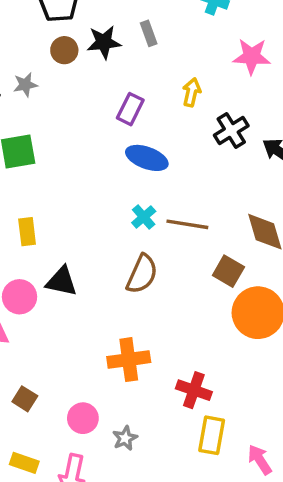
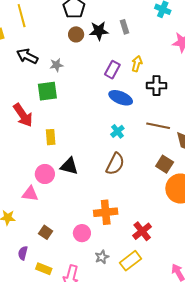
gray star: (25, 85) -> (56, 65), moved
yellow arrow: (192, 92) -> (137, 64), moved
black cross: (231, 131) -> (156, 86), moved, turned 30
brown line: (187, 224) -> (158, 126), moved
red cross: (194, 390) -> (142, 231), turned 30
pink circle: (83, 418) -> (82, 233), moved
yellow rectangle: (212, 435) -> (130, 261), moved, turned 40

